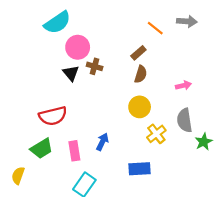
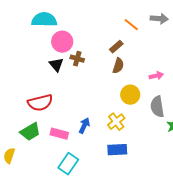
cyan semicircle: (57, 23) -> (44, 20), turned -145
yellow circle: (140, 107) -> (130, 95), moved
yellow cross: (156, 134) -> (116, 122), moved
pink rectangle: (74, 151) -> (59, 134), turned -66

